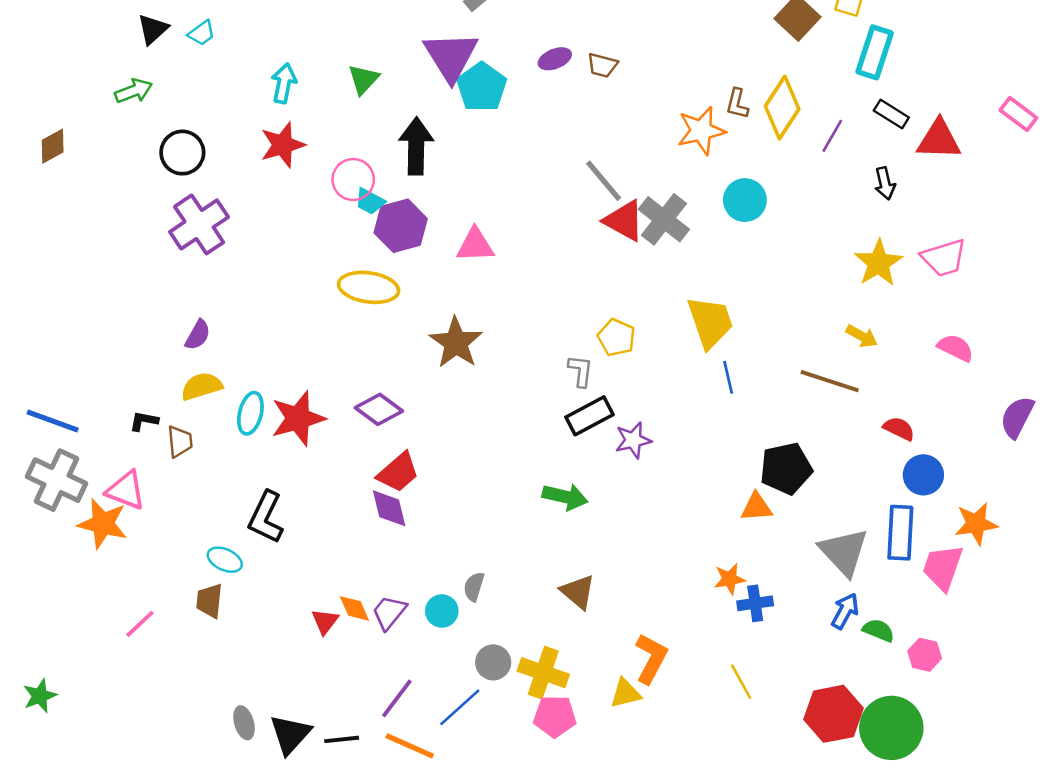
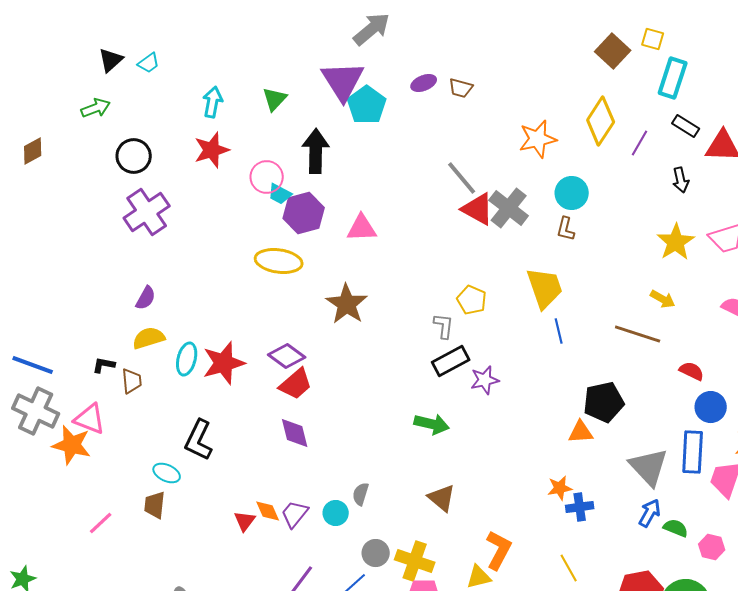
brown L-shape: (737, 104) -> (566, 229), moved
red trapezoid: (398, 472) -> (296, 384), moved

